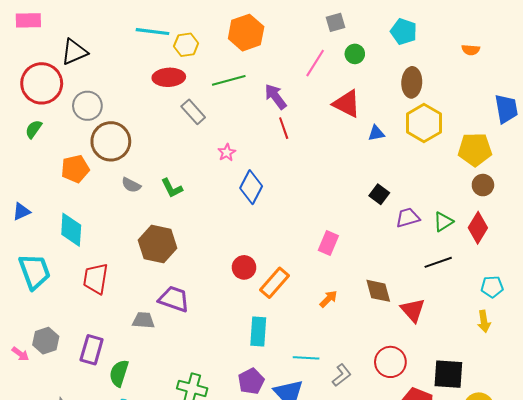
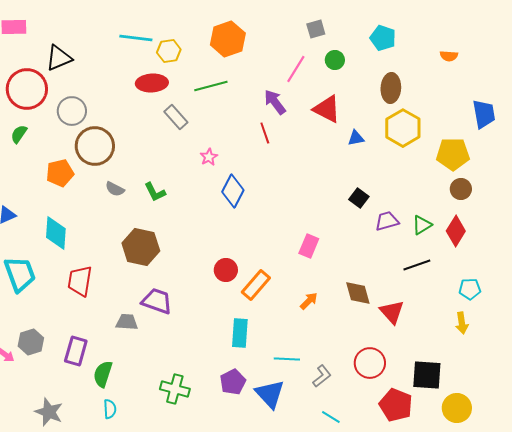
purple arrow: (276, 97) -> (275, 102), moved

